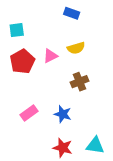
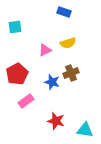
red pentagon: (22, 61) -> (17, 74), moved
blue star: (63, 114) -> (52, 82), moved
red star: (63, 148) -> (56, 121), moved

